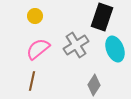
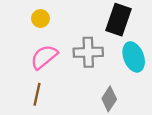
gray cross: (76, 45) -> (88, 52), turned 30

